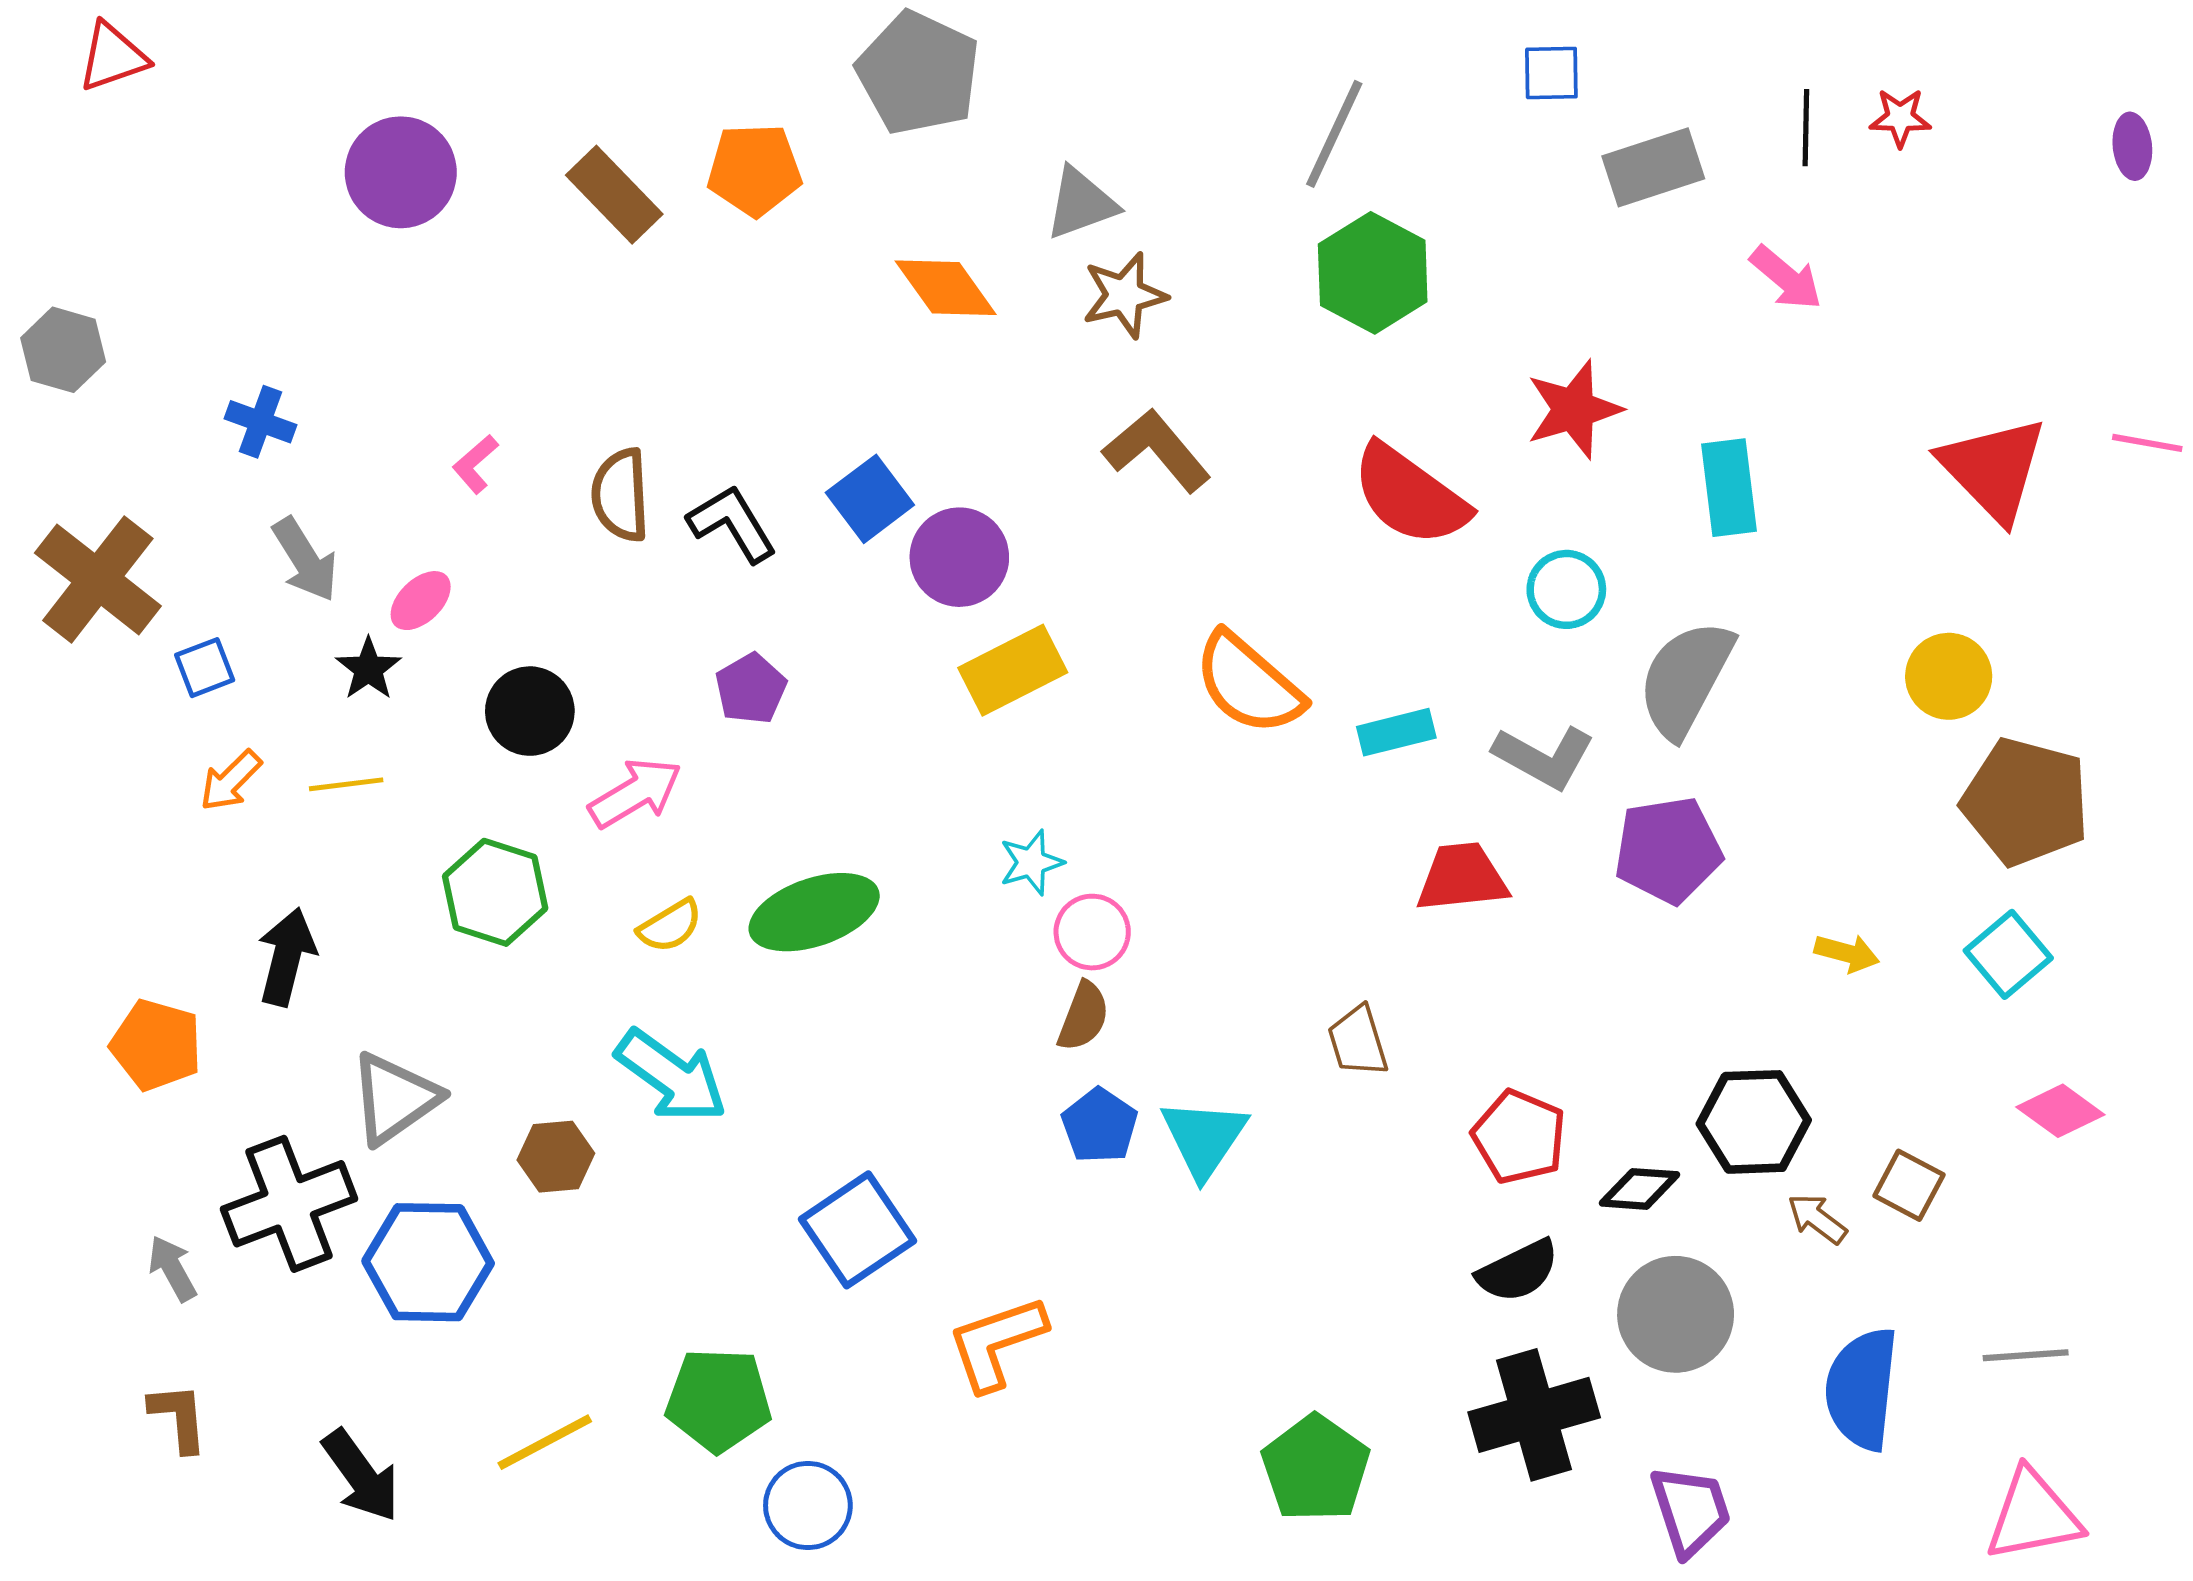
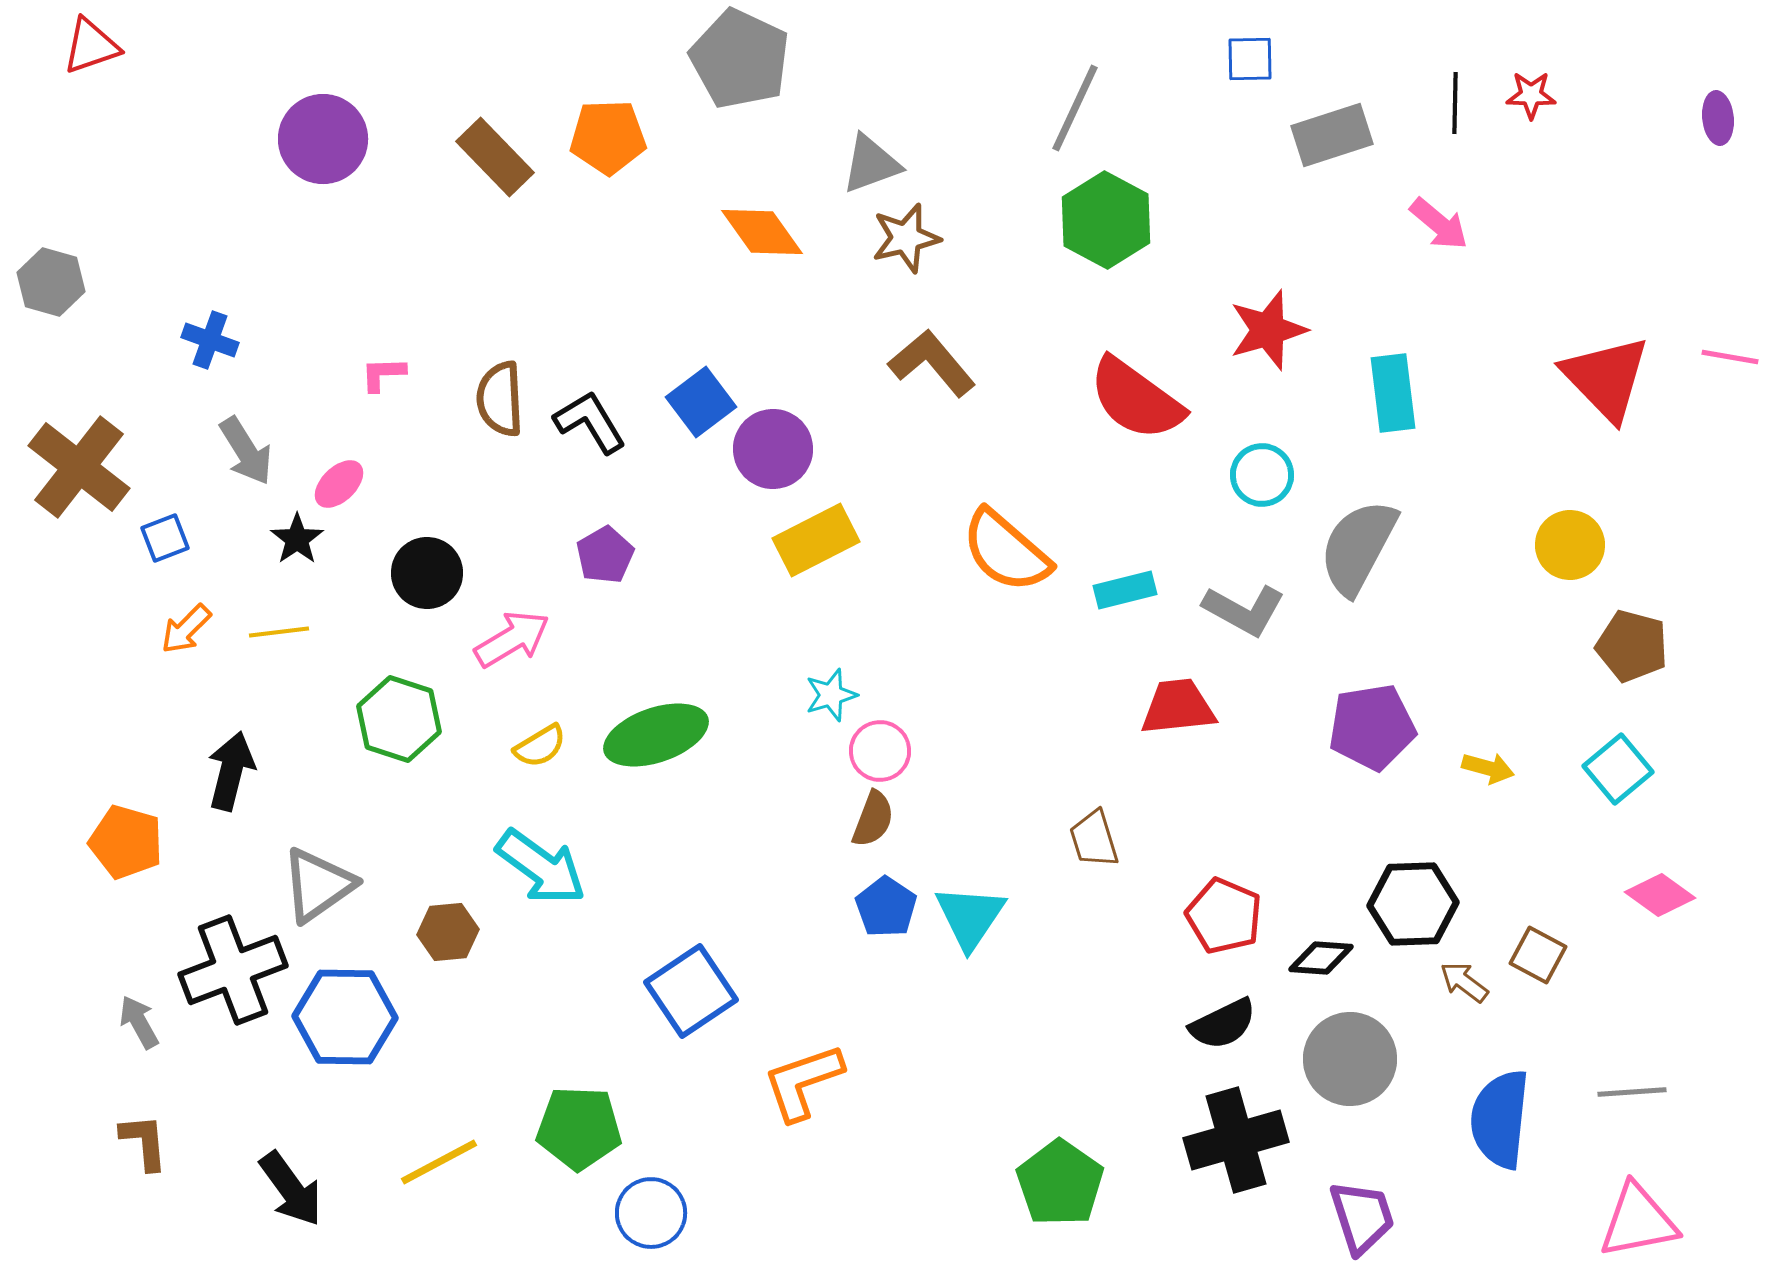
pink L-shape: (475, 464) -> (383, 374), turned 39
brown pentagon: (2026, 802) -> (1632, 646), size x0.7
purple pentagon: (1668, 850) -> (1372, 727), moved

